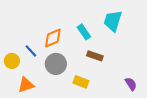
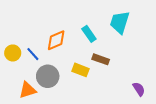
yellow circle: (12, 61) -> (13, 53), moved
gray circle: (56, 64) -> (48, 76), moved
yellow rectangle: (81, 82) -> (81, 70), moved

